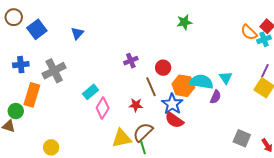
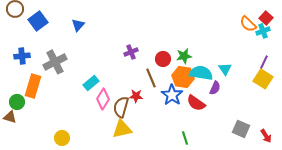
green star: (184, 22) -> (184, 56), moved
red semicircle: (174, 120) -> (196, 103), moved
brown semicircle: (143, 132) -> (121, 107), moved, turned -30
yellow circle: (51, 147) -> (62, 138), moved
green line: (143, 147) -> (185, 138), moved

